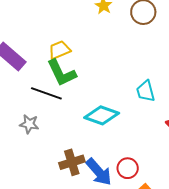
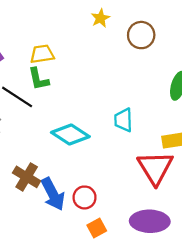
green L-shape: (62, 73) -> (38, 79), size x0.7
brown cross: (72, 162) -> (27, 177), turned 35

